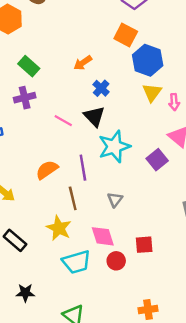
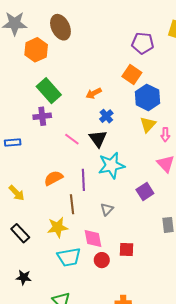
green rectangle: (29, 66) -> (49, 91), size x1.4
purple square: (157, 160) -> (145, 191), moved
yellow star: (59, 228) -> (58, 227), turned 30

